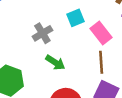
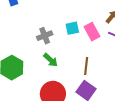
pink rectangle: (101, 33) -> (92, 32), moved

